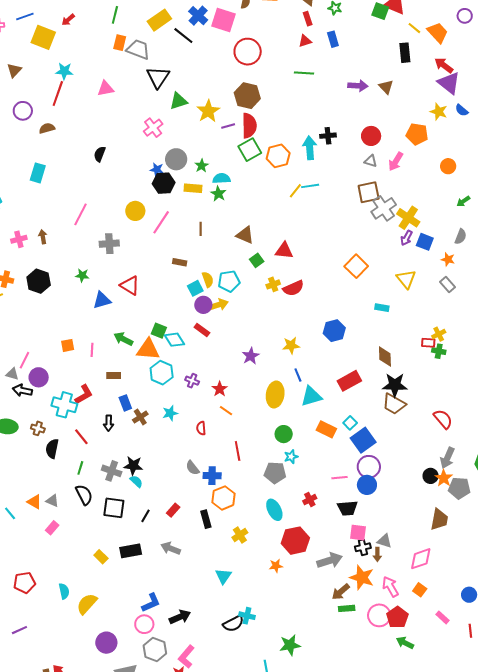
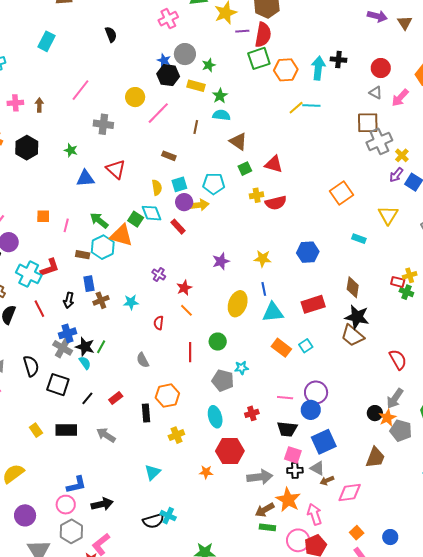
black semicircle: (100, 154) -> (111, 34), turned 126
cyan semicircle: (221, 178) -> (221, 115), moved
yellow cross: (408, 218) -> (402, 155), size x0.6
yellow semicircle: (208, 280) -> (157, 188), moved
cyan diamond: (174, 340) -> (151, 213), moved
cyan hexagon: (162, 373) -> (103, 247), moved
green circle: (284, 434) -> (218, 342), moved
blue square: (363, 440) -> (324, 442), moved
green line: (80, 468) -> (101, 347), moved
blue cross: (212, 476) -> (68, 333), moved, turned -30
brown arrow: (377, 554) -> (327, 481), moved, turned 56
orange square: (420, 590) -> (357, 533), moved

